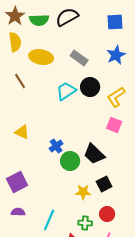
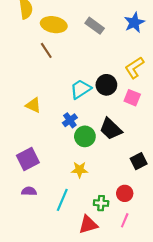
brown line: (20, 81) -> (46, 50), moved
black circle: (90, 87) -> (106, 85), moved
cyan trapezoid: (66, 91) -> (81, 89), moved
black square: (104, 184) -> (139, 161), moved
yellow star: (83, 192) -> (80, 170), moved

